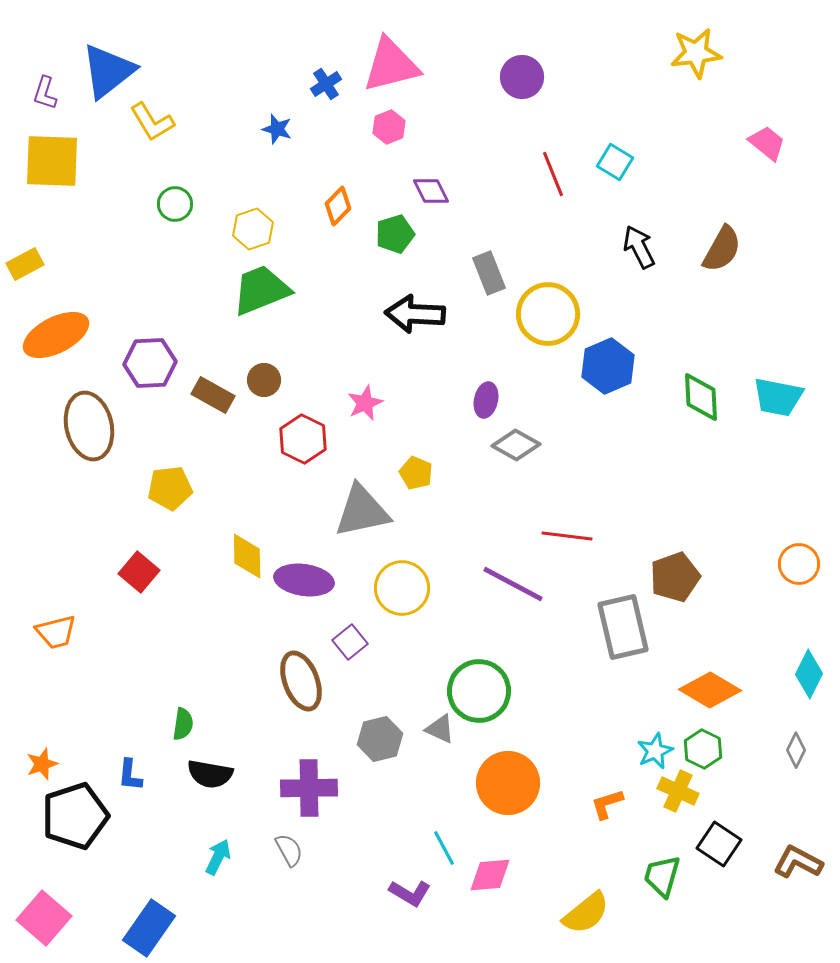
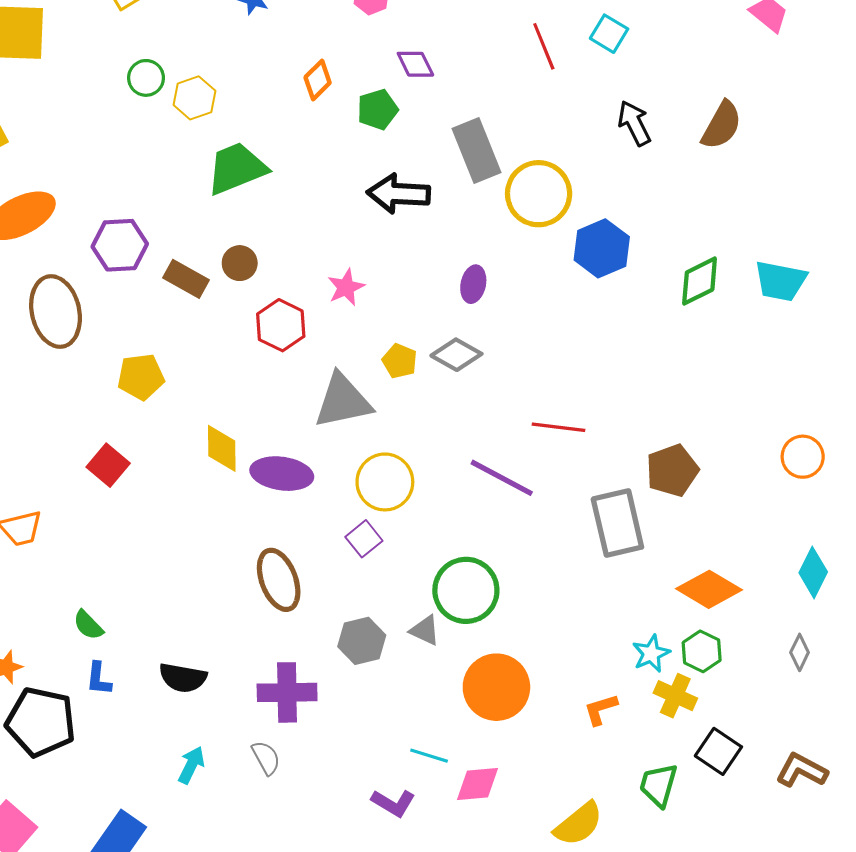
yellow hexagon: (253, 229) -> (194, 98), moved
gray rectangle: (489, 273) -> (476, 151), size x1.4
green diamond: (701, 397) -> (700, 281), turned 66
gray diamond: (516, 445) -> (456, 355), moved
purple square: (350, 642) -> (364, 539), moved
green semicircle: (183, 724) -> (88, 625), moved, turned 128
black pentagon: (75, 816) -> (41, 722), turned 30
cyan line: (444, 848) -> (429, 756), turned -45

